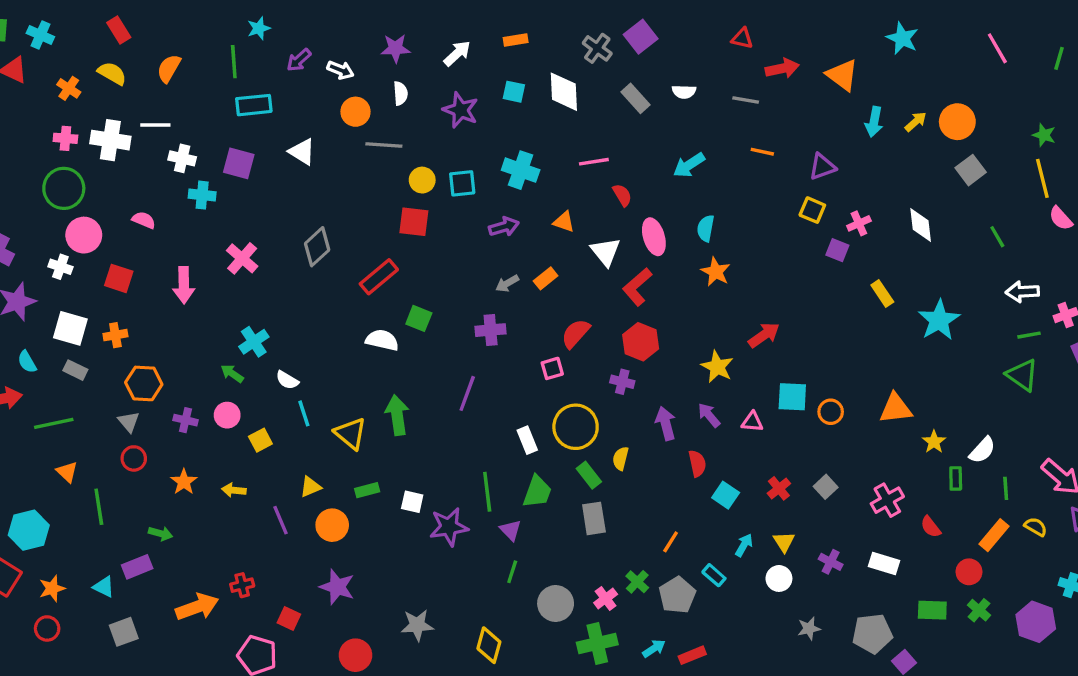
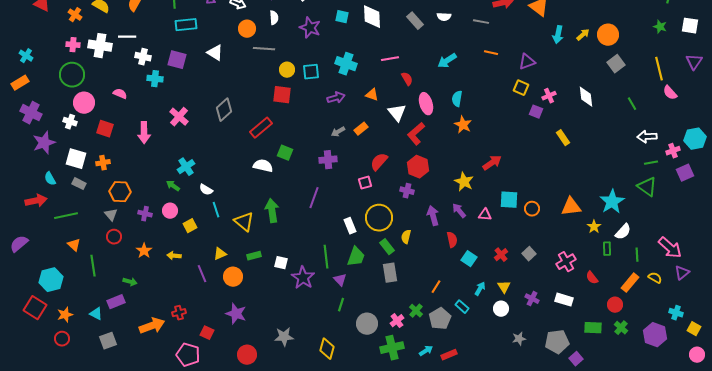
green star: (1044, 135) -> (660, 27), moved
cyan star: (939, 320) -> (612, 202), moved
purple star: (449, 527) -> (303, 278), turned -30

